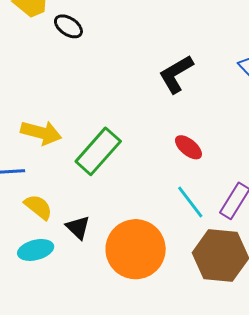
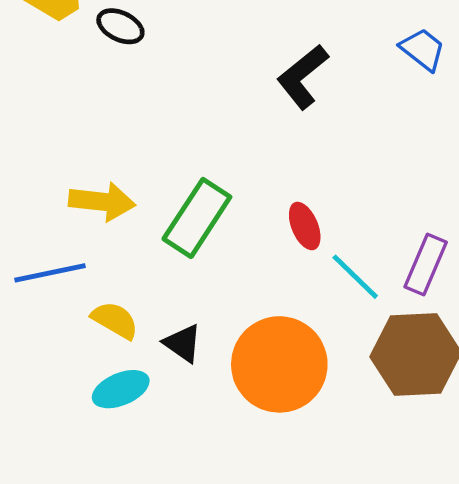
red ellipse: (188, 147) -> (305, 226), moved, turned 36

